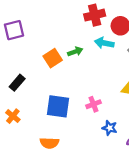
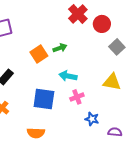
red cross: (95, 15) -> (78, 14), turned -30
cyan arrow: (104, 43) -> (68, 76), moved

